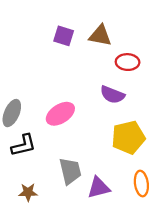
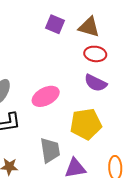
red ellipse: (128, 62) -> (95, 54), moved
yellow pentagon: (128, 137) -> (86, 124), moved

